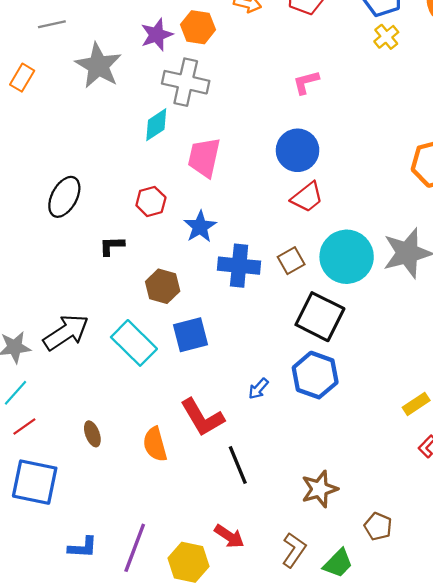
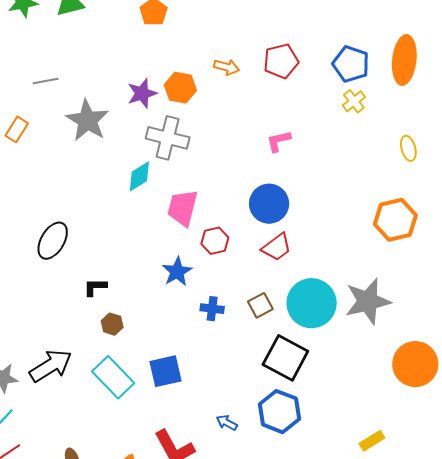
red hexagon: (151, 201) -> (215, 241), moved
blue cross: (239, 266) -> (212, 309), size x0.6
brown hexagon: (163, 286) -> (112, 324), moved, size x0.7
blue arrow: (258, 389) -> (227, 423), turned 75

